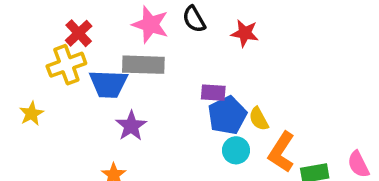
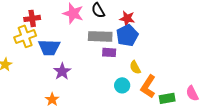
red cross: (79, 33) -> (32, 18), turned 35
gray rectangle: (143, 65) -> (100, 36), moved
blue pentagon: (227, 115) -> (127, 35), moved

